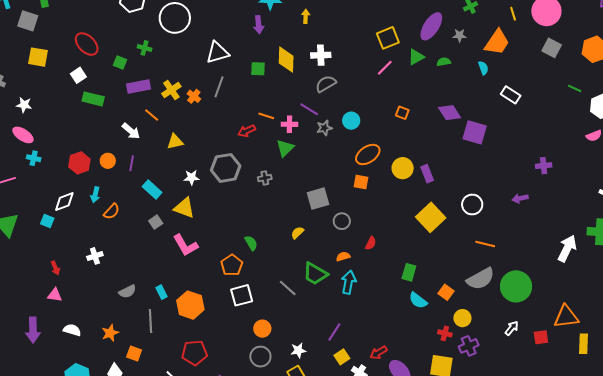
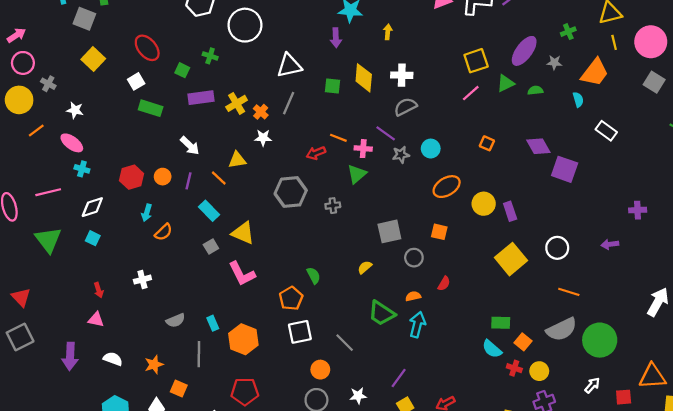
yellow square: (38, 57) -> (93, 59), turned 30
orange line: (152, 115) -> (219, 178), moved
white star: (191, 177) -> (263, 138), moved
orange square: (361, 182) -> (439, 232), moved
white diamond: (64, 202) -> (92, 207), moved
green rectangle: (409, 272) -> (501, 323), moved, turned 72
gray line: (288, 288) -> (345, 343), moved
red cross: (445, 333) -> (514, 368), moved

